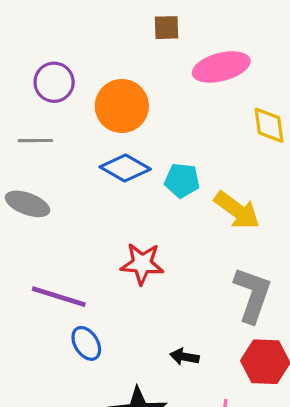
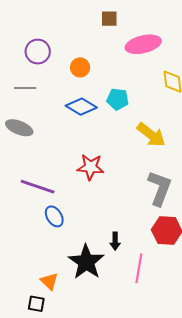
orange circle: (122, 106) -> (80, 67), size x0.6
cyan pentagon: (182, 180) -> (118, 99), moved
black arrow: (184, 357) -> (115, 241), moved, turned -102

